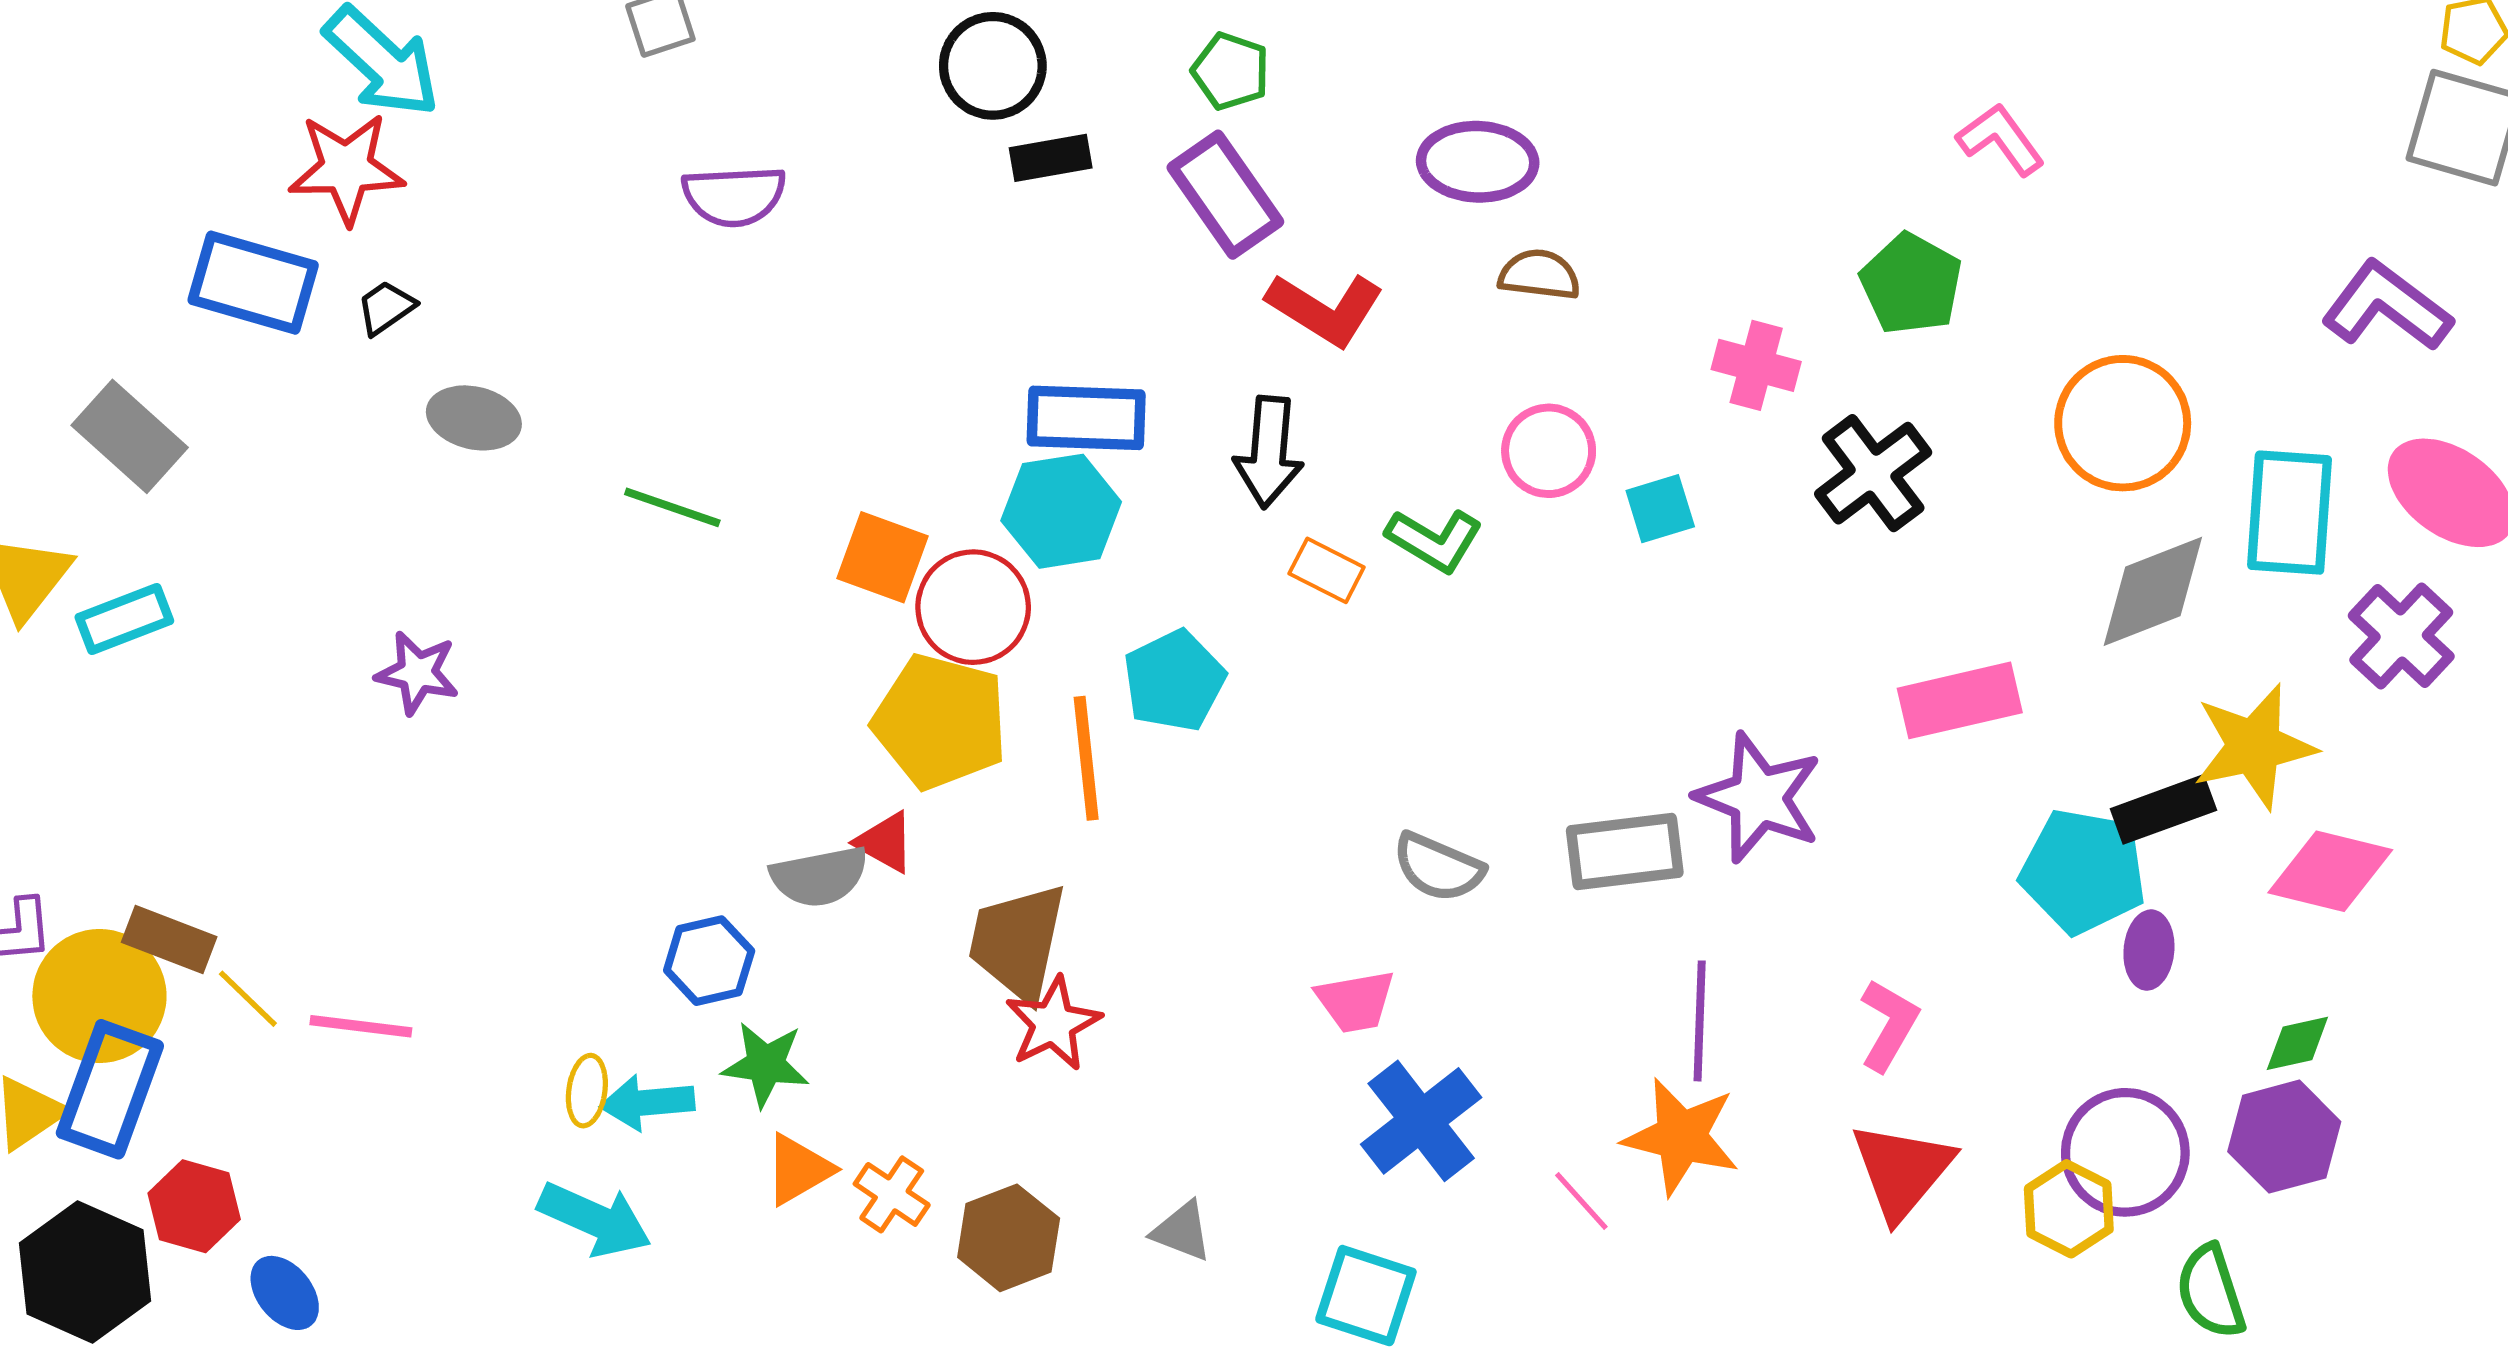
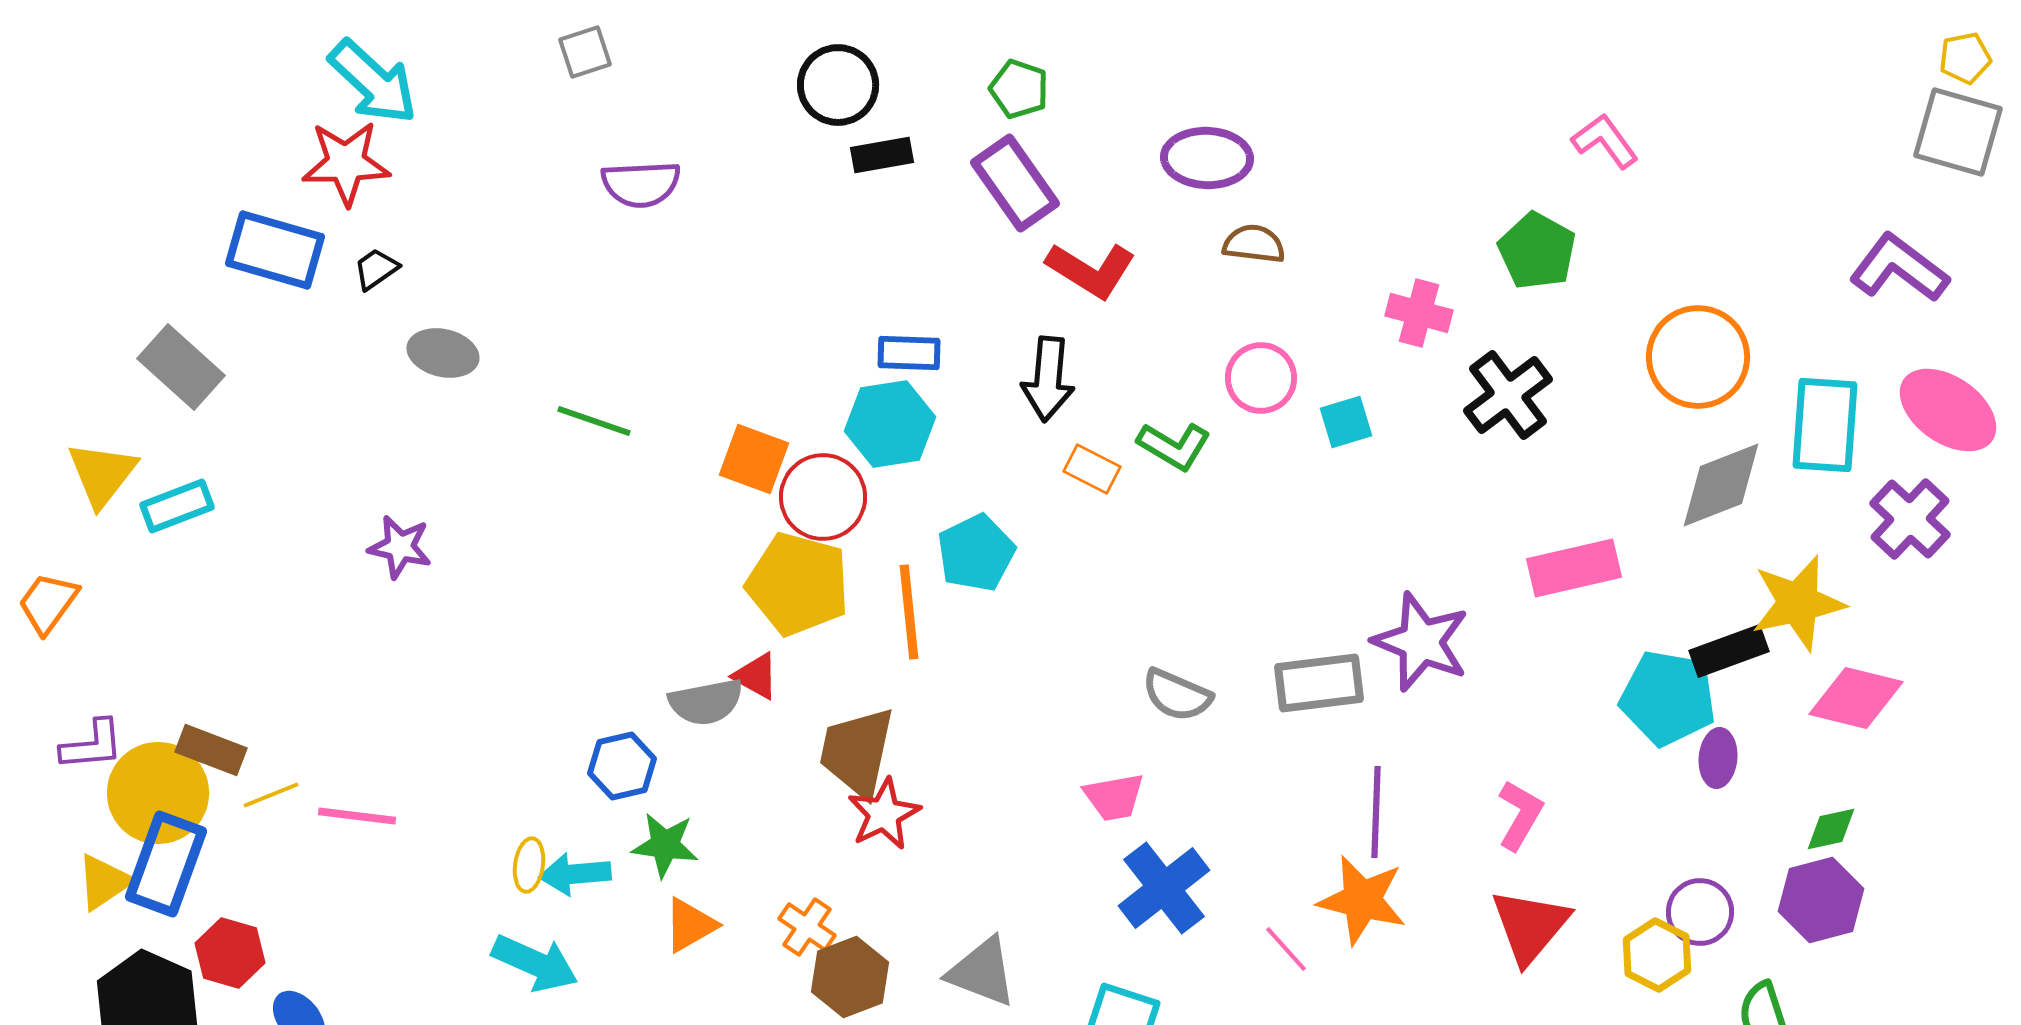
blue rectangle: (1086, 418) -> (909, 353), size x0.7
yellow line: (248, 999) -> (271, 795), turned -66
purple circle: (2125, 1152) -> (1700, 912), size x0.7
orange cross: (892, 1194) -> (807, 927), moved
gray triangle: (1182, 1231) -> (982, 972), size x1.5

